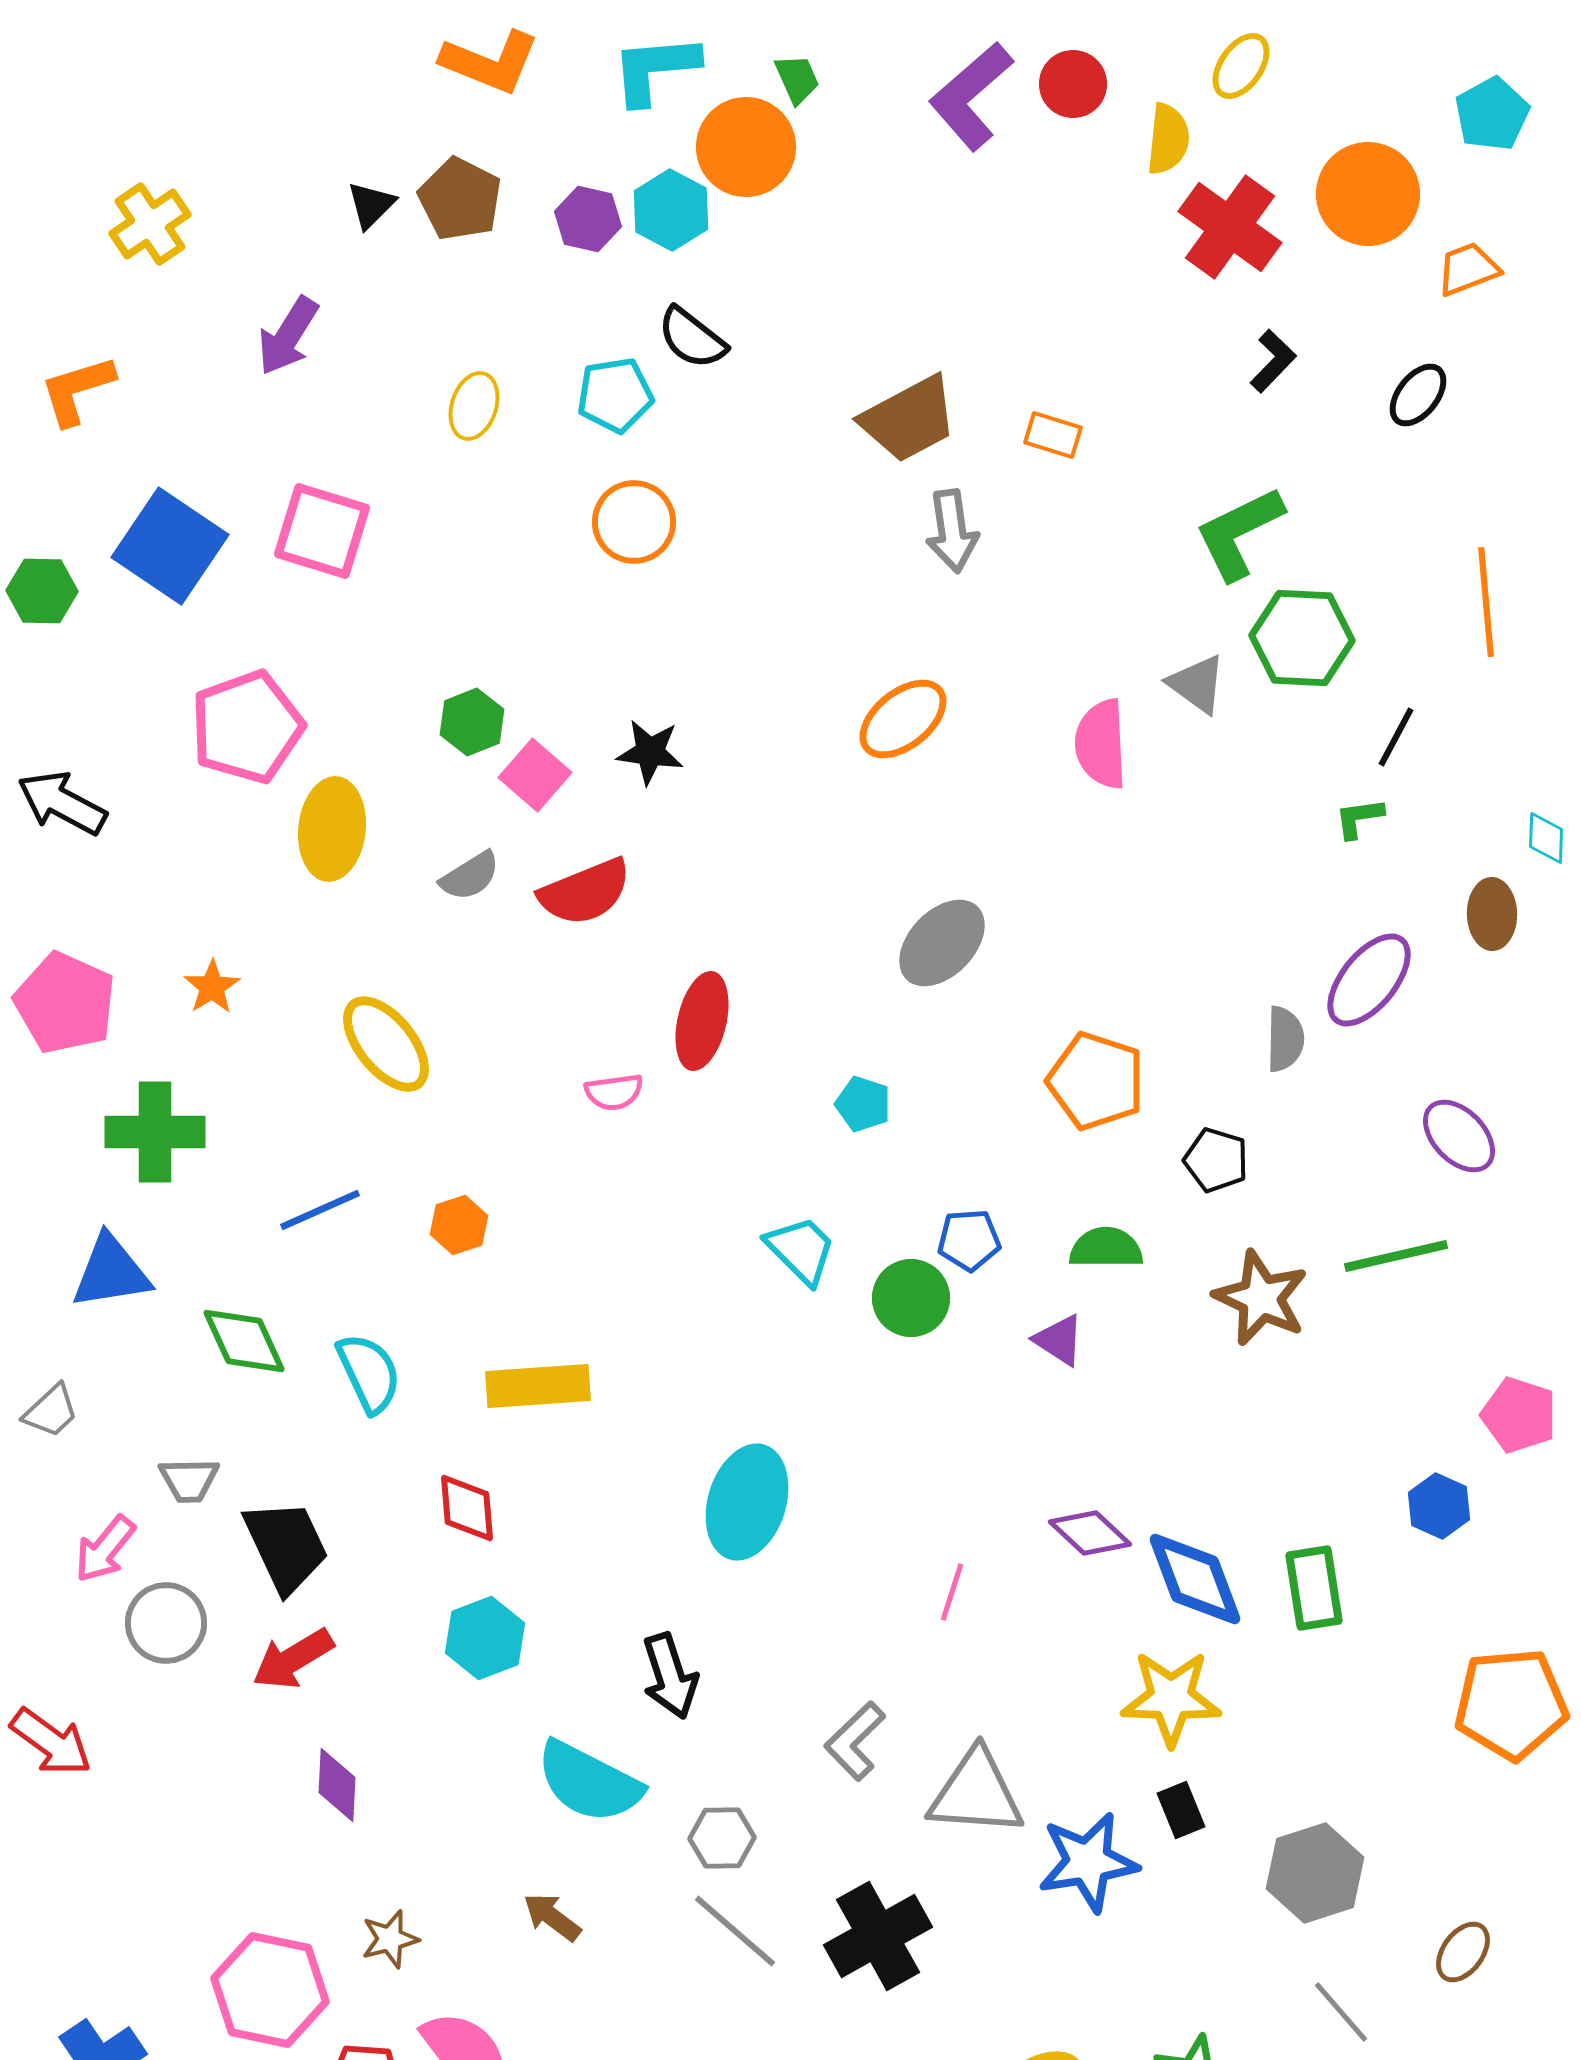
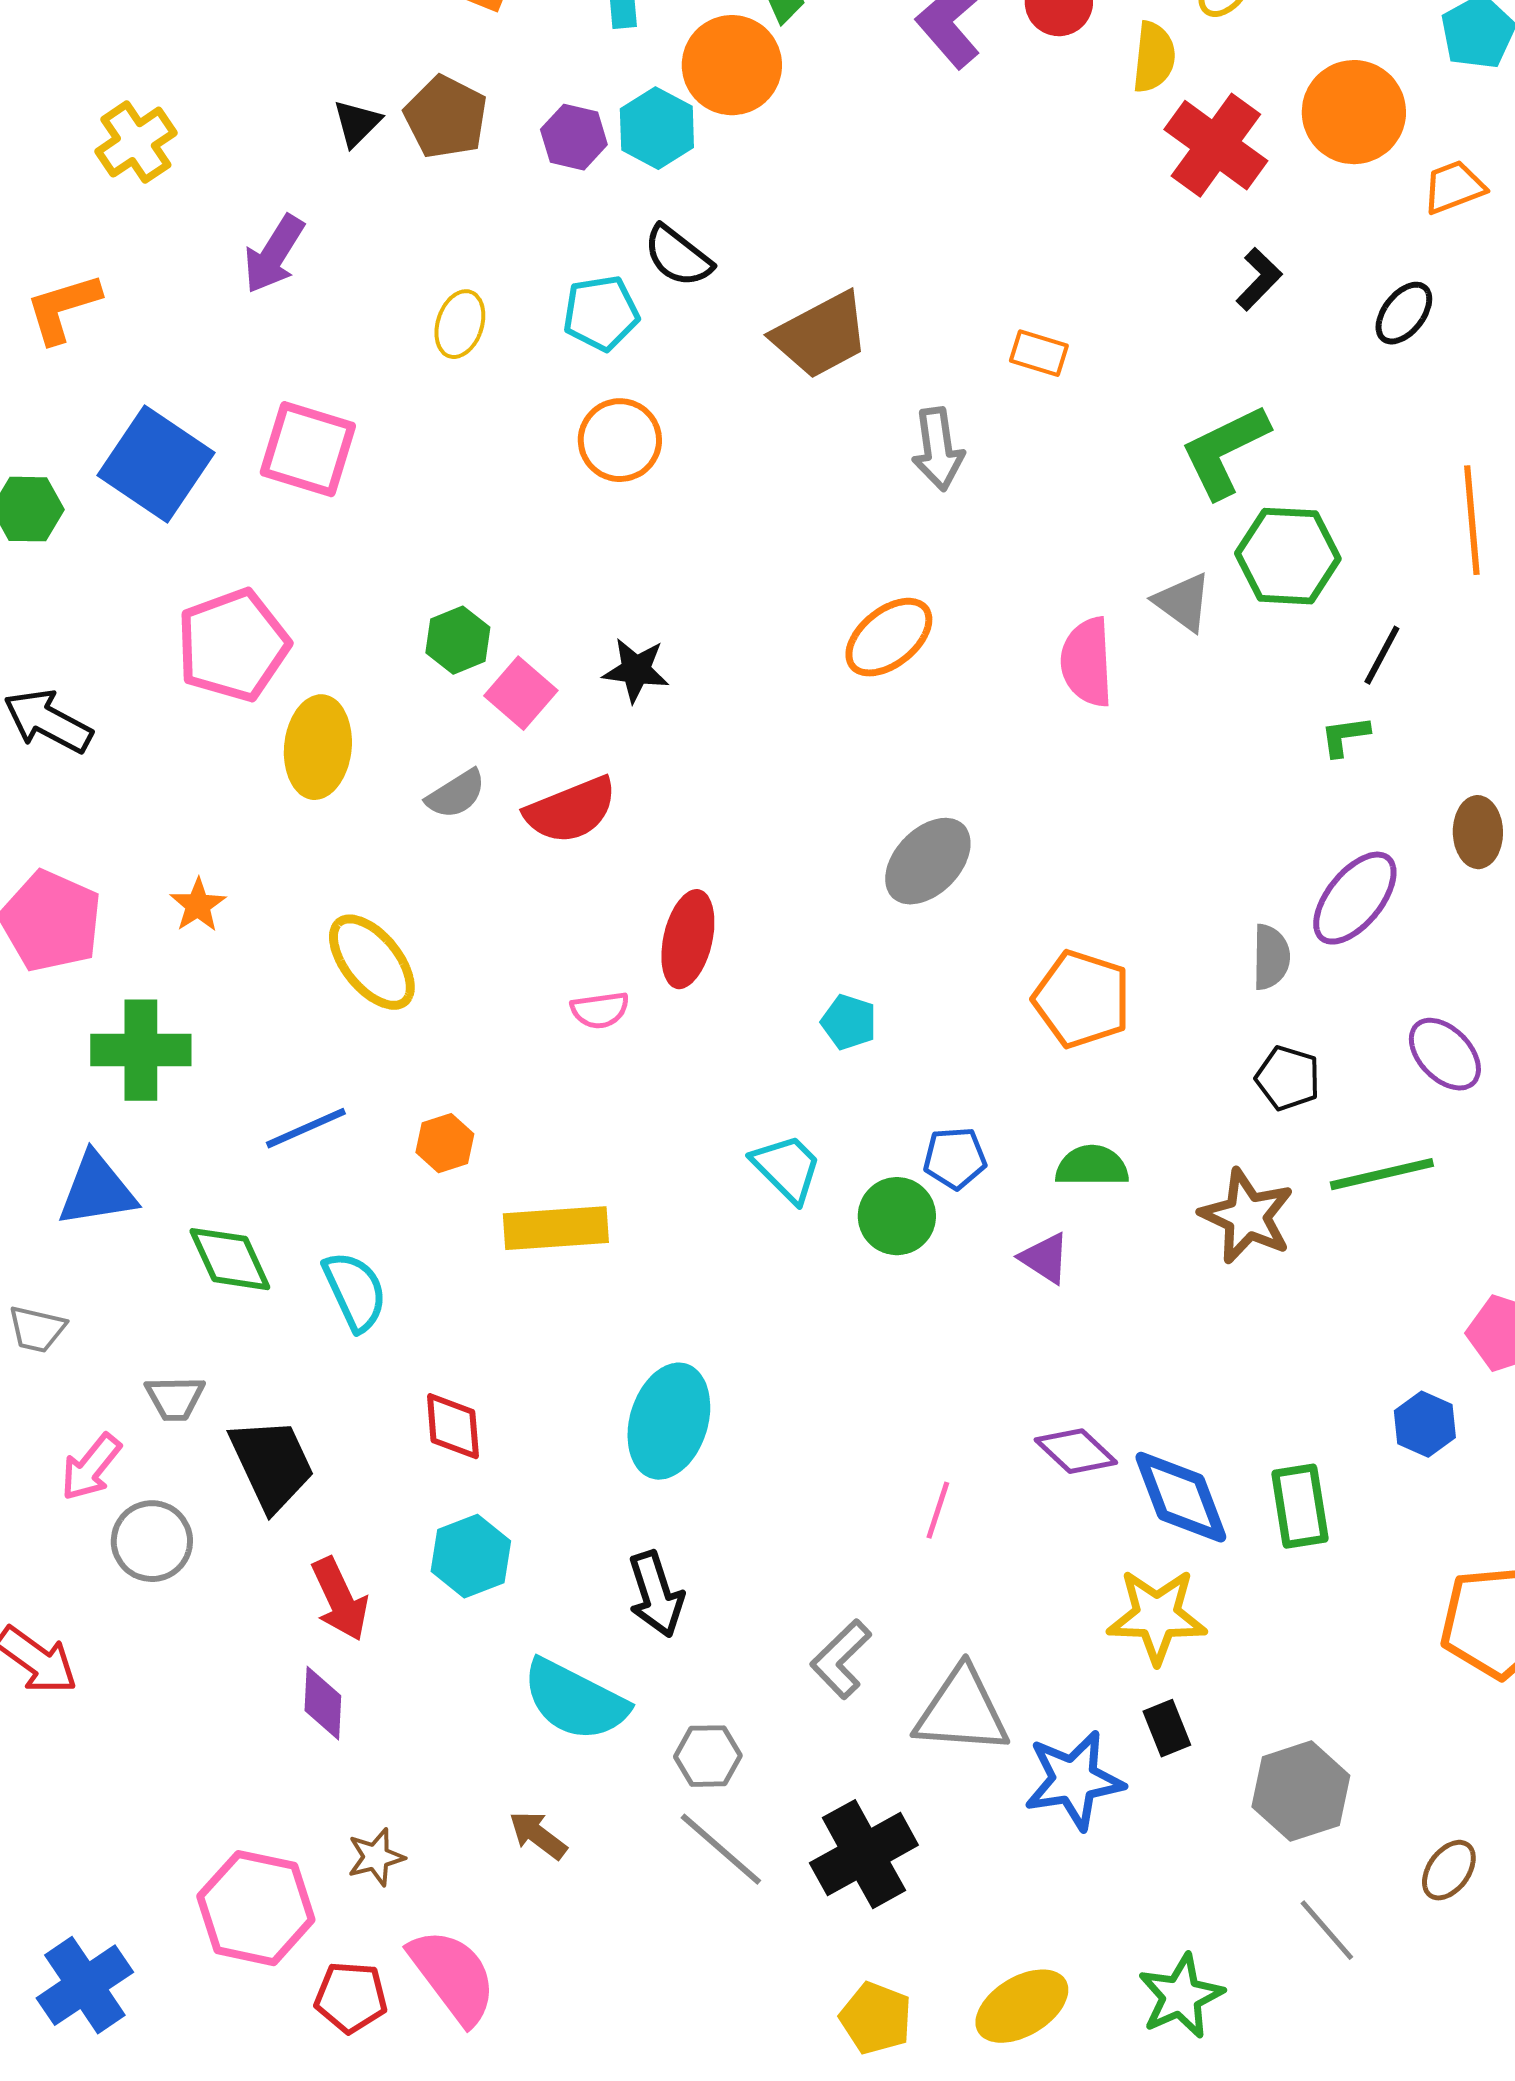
brown trapezoid: (909, 419) -> (821, 335), moved
black pentagon: (1216, 1160) -> (1288, 1078), moved
yellow rectangle: (538, 1386) -> (556, 1228), moved
gray trapezoid: (51, 1411) -> (37, 1329), turned 56
cyan ellipse: (747, 1502) -> (669, 1421), moved
red arrow: (293, 1659) -> (340, 1599), moved, turned -84

